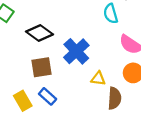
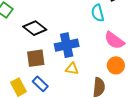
blue cross: (76, 51) -> (67, 45), turned 30
yellow triangle: (98, 78) -> (72, 69), moved

